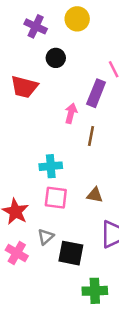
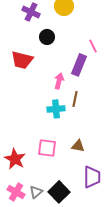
cyan cross: (51, 166) -> (56, 109), moved
gray triangle: (46, 237) -> (36, 192), moved
black square: (71, 253) -> (59, 192), turned 35

